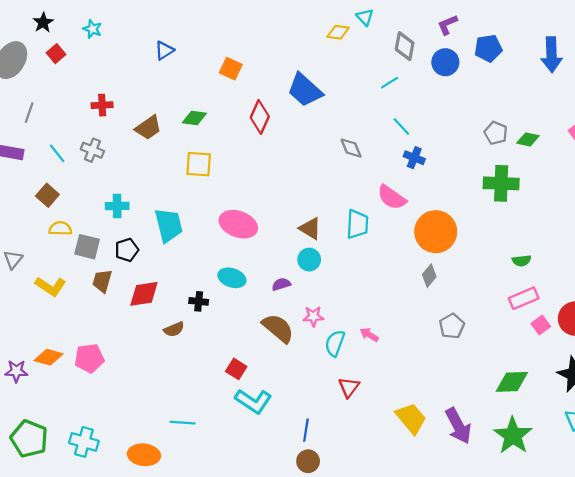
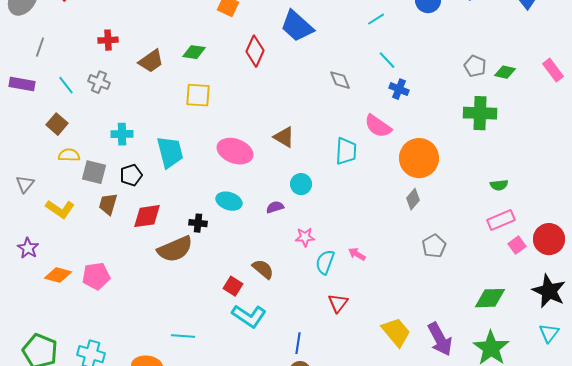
brown triangle: (310, 228) -> (284, 137), moved
brown semicircle: (278, 328) -> (263, 269), moved, size x0.7
brown semicircle: (174, 329) -> (175, 249), size x1.8
purple star: (16, 371) -> (28, 248), moved, turned 30

